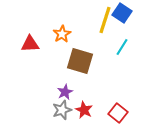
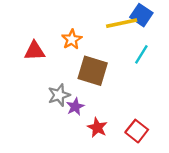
yellow line: (105, 20) -> (122, 23), turned 60
gray star: (62, 110) -> (59, 95), moved

